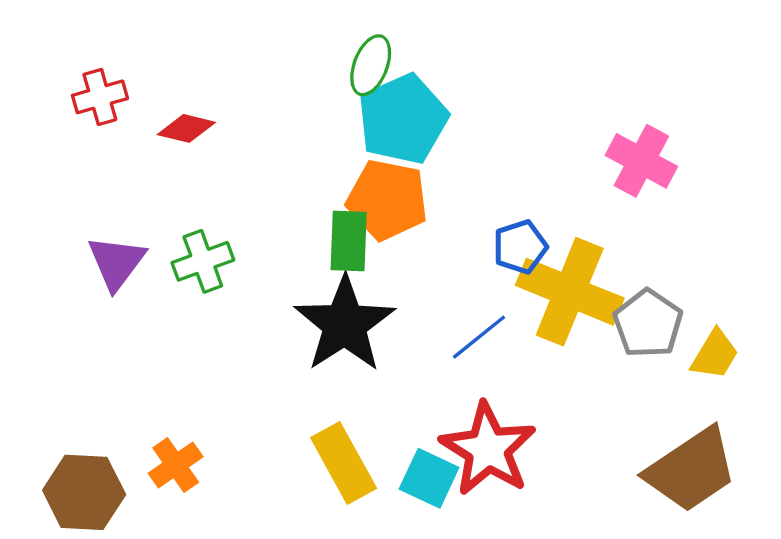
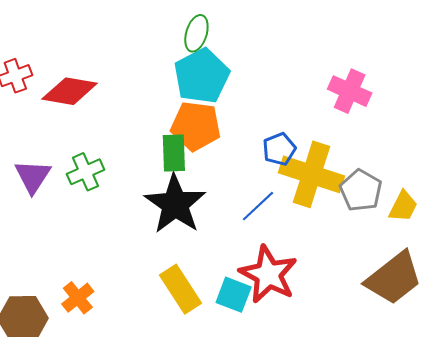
green ellipse: (371, 65) -> (196, 33), moved
red diamond: (186, 128) -> (70, 91), size x1.6

